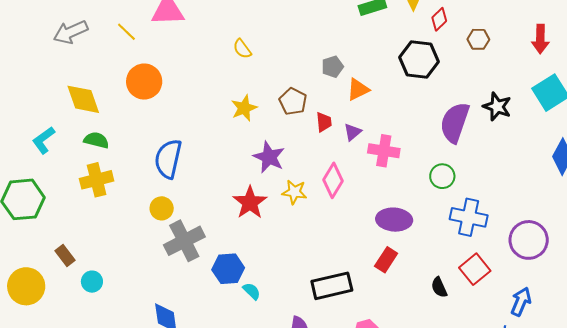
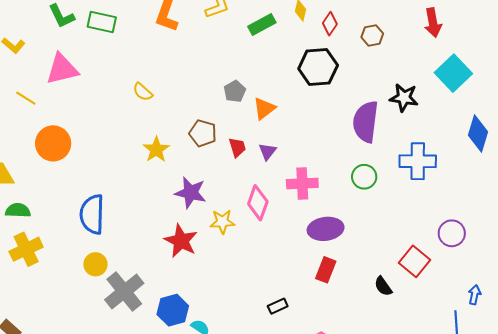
pink cross: (384, 151) -> (302, 183), moved
blue cross: (469, 217) -> (418, 161), moved
purple circle: (529, 240) -> (452, 233), moved, size x0.7
black rectangle: (332, 286) -> (278, 306), size x0.5
blue arrow: (521, 302) -> (474, 295), moved, size x0.7

